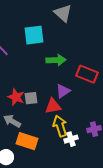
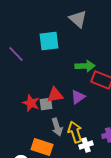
green arrow: (56, 60) -> (85, 66), moved
red triangle: (53, 106) -> (55, 95), moved
gray arrow: (12, 121) -> (57, 127), moved, turned -138

